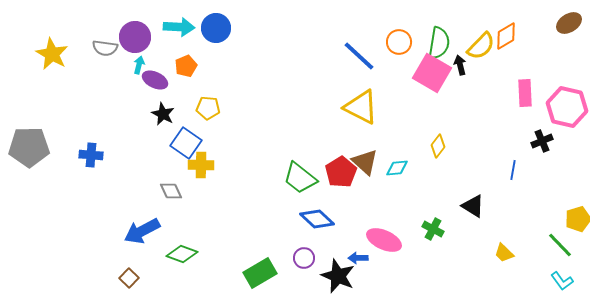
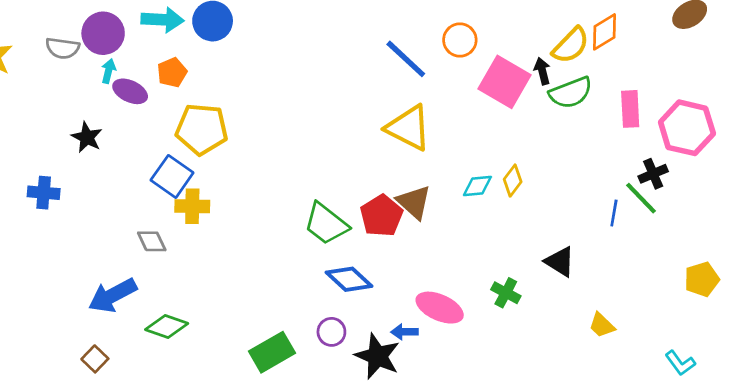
green semicircle: (439, 43) -> (571, 93), moved, turned 60
yellow pentagon: (208, 108) -> (202, 129), size x1.6
black star: (163, 114) -> (87, 137), moved
cyan diamond: (397, 168) -> (477, 186), moved
green line: (560, 245) -> (641, 198), moved

